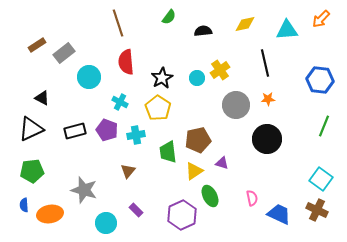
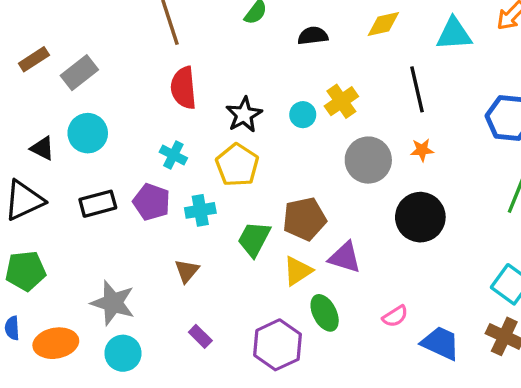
cyan circle: (89, 77) -> (88, 133), moved
green trapezoid: (168, 152) -> (254, 239), turned 35
purple triangle: (222, 163) -> (345, 257), size x1.5
pink semicircle: (252, 198) -> (395, 316), turned 70
cyan circle: (106, 223) -> (123, 353), moved

